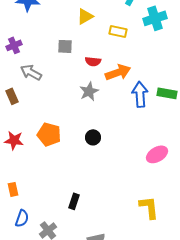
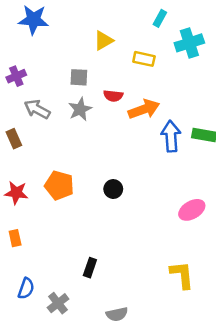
gray star: (89, 91) -> (80, 109), moved
orange rectangle: (13, 189) -> (15, 238), moved

